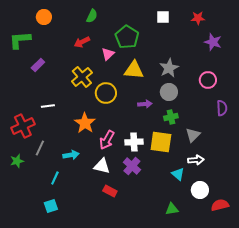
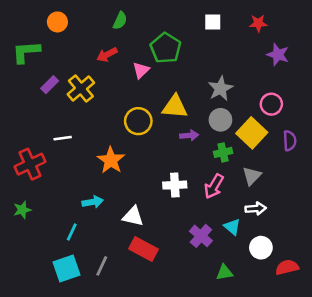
yellow triangle: (134, 70) -> (175, 107), moved
yellow cross: (82, 77) -> (81, 88), moved
pink arrow: (107, 140) -> (214, 186), moved
yellow square: (161, 142) -> (252, 133), moved, turned 35
gray line: (40, 148) -> (102, 266), moved
purple cross: (132, 166) -> (201, 236), moved
red rectangle: (110, 191) -> (144, 249), size x1.5
cyan square: (51, 206) -> (67, 269), size x1.5

